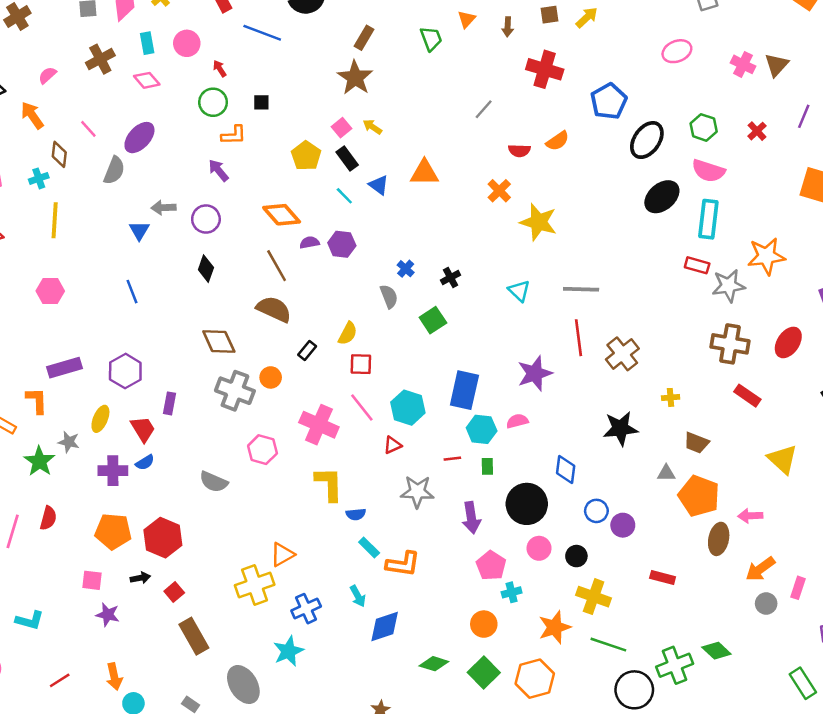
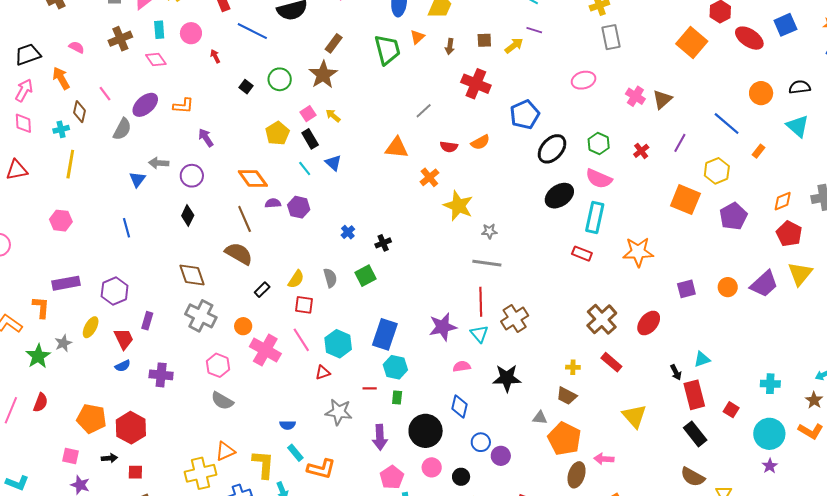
green trapezoid: (431, 39) -> (387, 50), size x1.5
pink semicircle: (47, 75) -> (77, 47), turned 63
green circle: (213, 102) -> (280, 79), moved
black square: (261, 102) -> (246, 87), turned 32
orange L-shape: (234, 135) -> (183, 106), moved
orange triangle: (424, 173) -> (397, 148), moved
gray star: (729, 286) -> (489, 231), moved, size x0.6
cyan triangle: (519, 291) -> (479, 334), moved
gray semicircle: (389, 296) -> (330, 278), moved
brown cross: (730, 344) -> (602, 319), turned 32
orange circle: (271, 377) -> (243, 326), moved
yellow cross: (671, 397) -> (573, 367), moved
pink semicircle: (517, 421) -> (462, 366), moved
gray star: (69, 442) -> (63, 343), turned 30
purple cross: (113, 471) -> (161, 375), moved
gray semicircle: (214, 482) -> (222, 401), moved
yellow L-shape: (329, 484) -> (263, 464), moved
red square: (174, 592) -> (135, 472), turned 35

